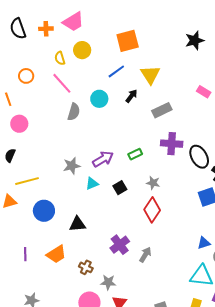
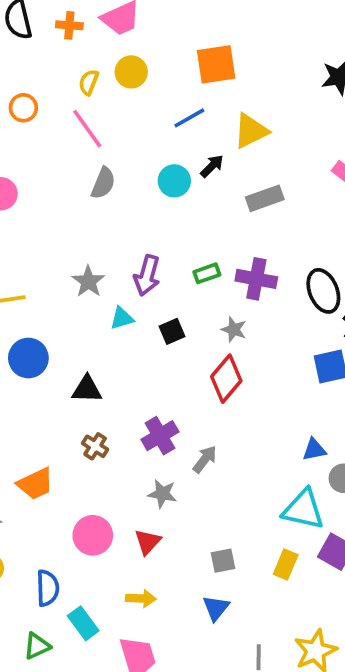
yellow semicircle: (60, 58) -> (89, 82), turned 32
yellow triangle: (150, 75) -> (251, 131), turned 30
cyan circle: (99, 99) -> (174, 181), moved
purple cross: (172, 144) -> (256, 279), moved
purple arrow: (103, 159) -> (147, 275), turned 130
gray star: (72, 166) -> (88, 281), turned -30
orange trapezoid: (56, 254) -> (35, 484), moved
brown cross: (86, 267) -> (95, 446), moved
gray star: (108, 282) -> (162, 494), moved

